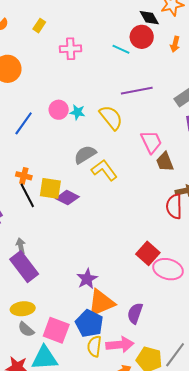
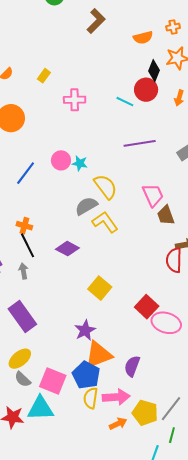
black diamond: (149, 18) -> (154, 71), turned 50
yellow semicircle: (111, 118) -> (106, 187), moved
yellow square: (50, 188) -> (100, 288), moved, turned 30
gray arrow: (21, 246) -> (23, 271), moved
yellow ellipse: (23, 309) -> (20, 359), turned -35

